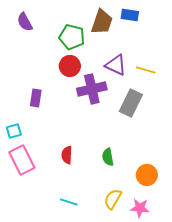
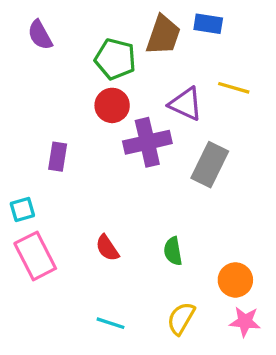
yellow line: (146, 70) -> (234, 88), moved
red semicircle: (67, 155) -> (107, 248), turned -36
pink star: (140, 208) -> (245, 322), moved

